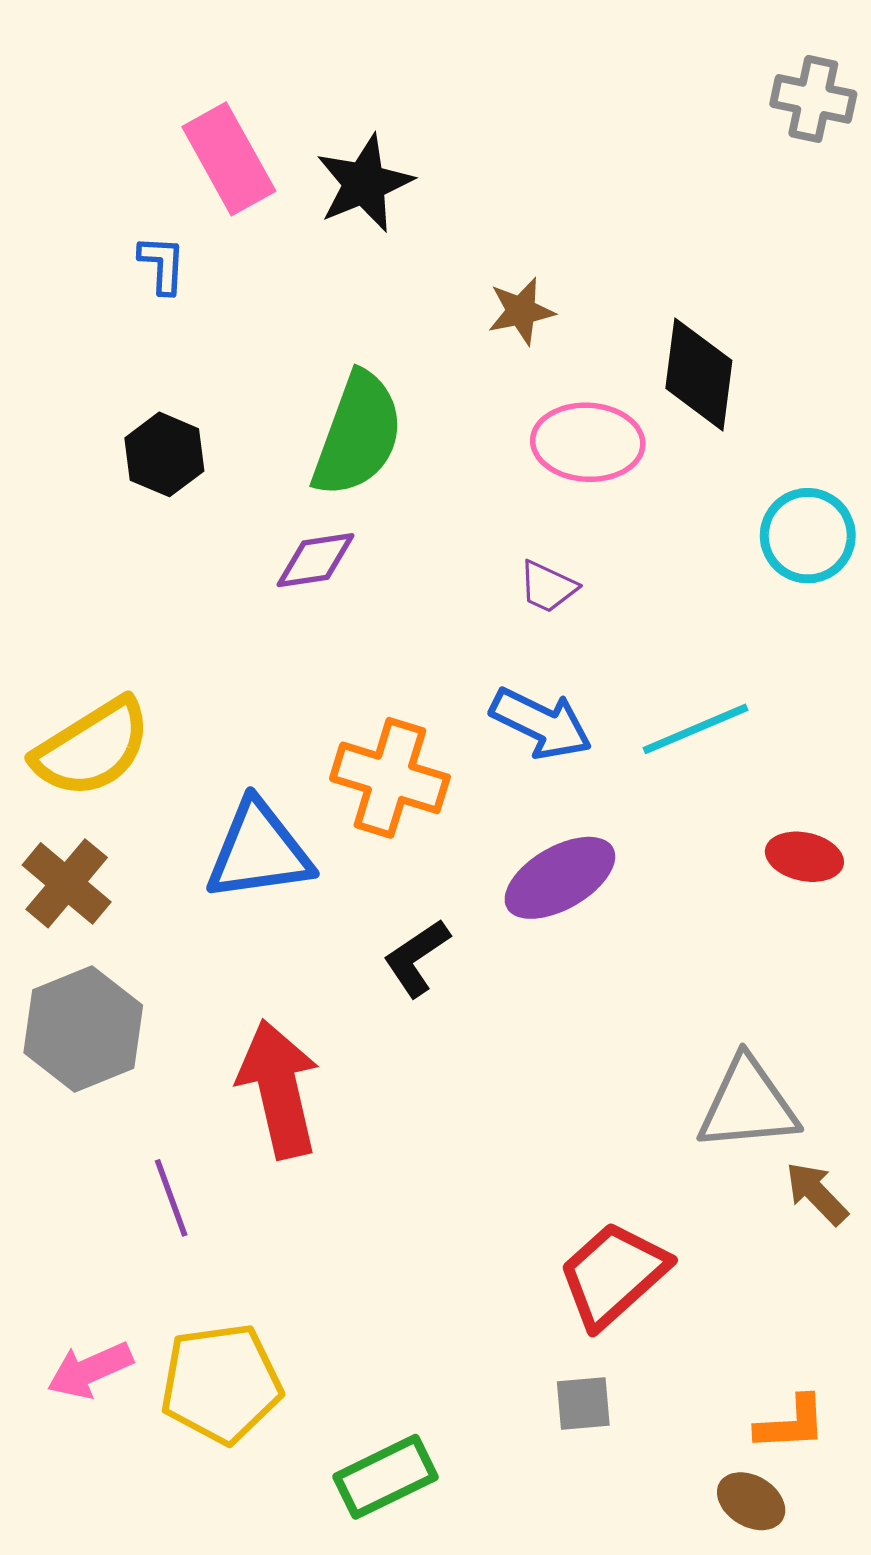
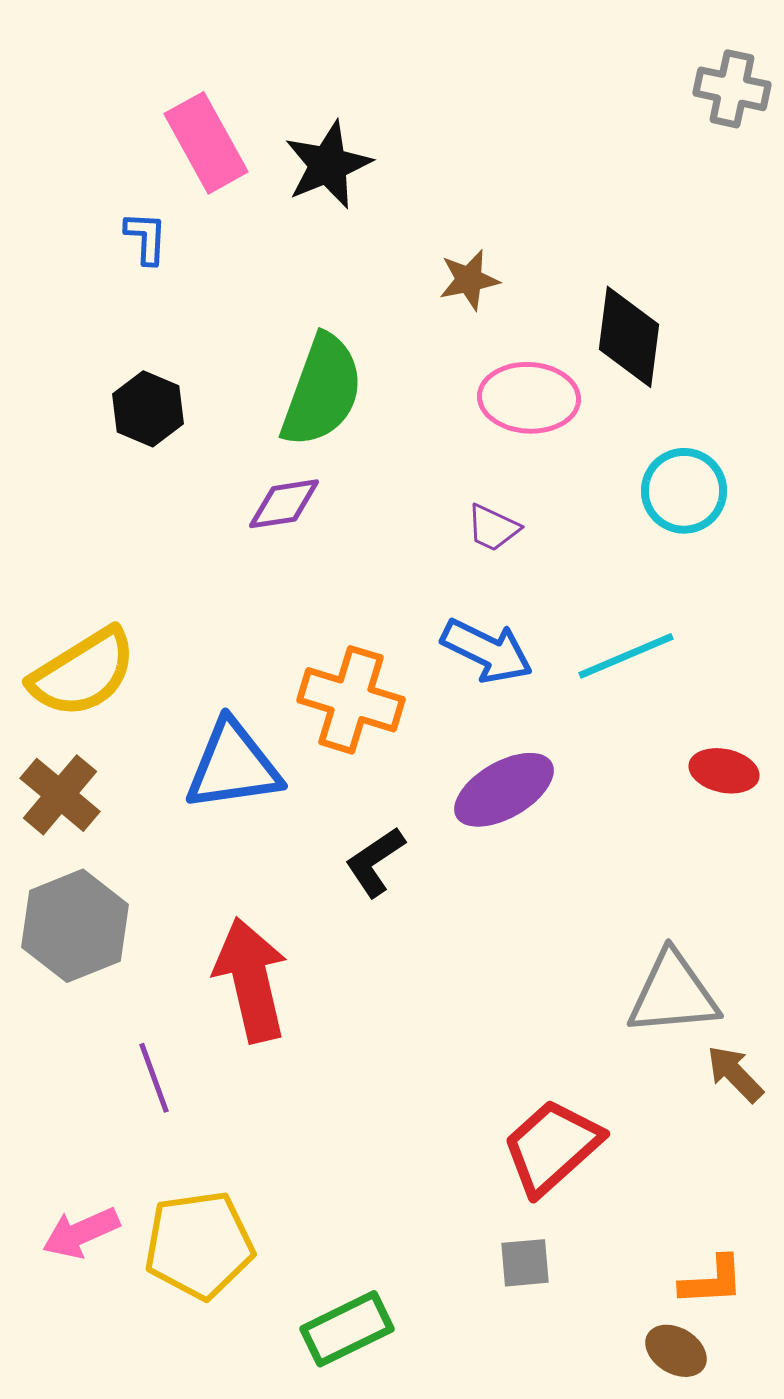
cyan circle: (808, 536) -> (684, 491), moved

